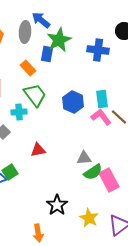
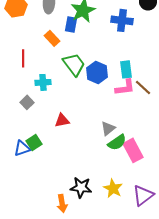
green trapezoid: (35, 95) -> (74, 64), moved
pink L-shape: (101, 117) -> (125, 87), turned 120
gray triangle: (84, 158) -> (108, 128), turned -35
black star: (57, 205) -> (81, 187), moved, turned -30

